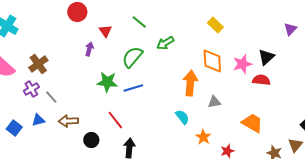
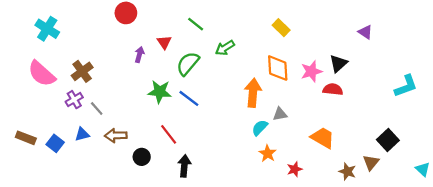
purple triangle: (290, 29) -> (365, 32), turned -40
red triangle: (105, 31) -> (164, 42), moved
blue line: (133, 88) -> (189, 98), turned 54
cyan semicircle: (182, 117) -> (260, 128), moved, turned -98

